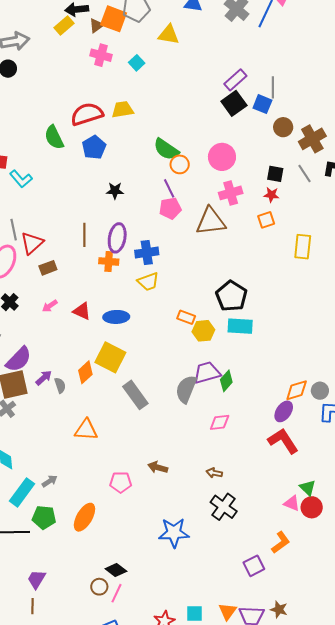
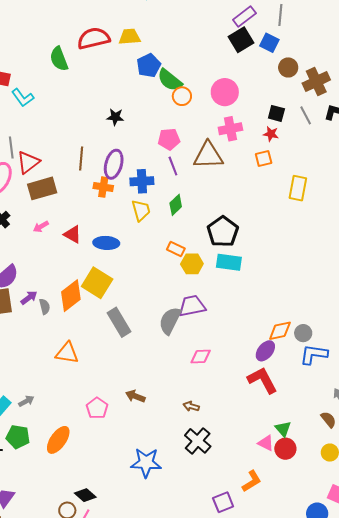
gray line: (273, 87) -> (280, 15), moved
blue pentagon: (94, 147) -> (149, 65), moved
purple line: (169, 188) -> (173, 166), moved
brown rectangle: (48, 268) -> (42, 188), size x1.6
yellow trapezoid: (148, 282) -> (141, 210), turned -90
orange diamond: (85, 372) -> (71, 296), size x1.4
green diamond: (226, 381) -> (176, 205), moved
pink pentagon: (121, 482) -> (97, 408), turned 30

